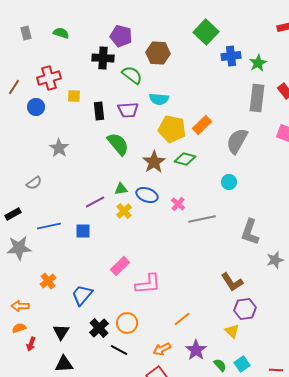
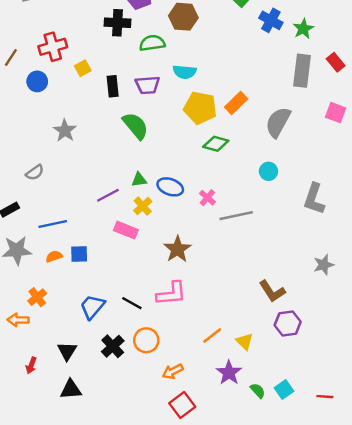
blue cross: (231, 56) -> (271, 20), turned 36
green semicircle: (132, 75) -> (152, 43), turned -45
yellow square: (74, 96) -> (83, 68), turned -32
brown star: (154, 162) -> (177, 249), moved
blue square: (83, 231) -> (79, 254), moved
gray L-shape: (250, 232) -> (314, 199), moved
pink rectangle: (120, 266) -> (126, 230), moved, turned 66
orange cross: (48, 281) -> (37, 297), moved
orange semicircle: (19, 328) -> (54, 256), moved
yellow triangle: (232, 331) -> (245, 341), moved
orange arrow: (162, 349) -> (173, 371), moved
black line: (119, 350) -> (132, 303), moved

